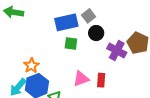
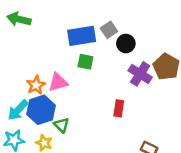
black circle: (96, 33) -> (126, 44), moved
pink triangle: (81, 79) -> (58, 82), moved

